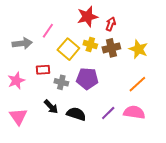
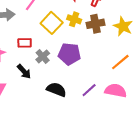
gray cross: (61, 82) -> (43, 57), turned 32
black arrow: (51, 107) -> (24, 71), moved

